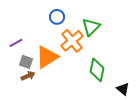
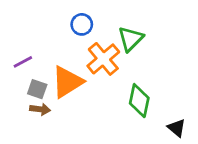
brown arrow: (28, 76) -> (40, 109), turned 32

